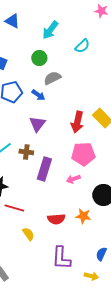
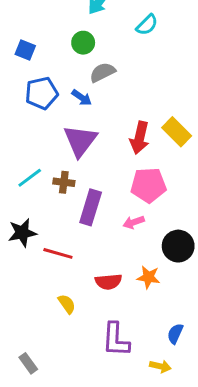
purple triangle: (37, 124) -> (80, 141), size x1.4
red line: (14, 208) -> (58, 253), moved

